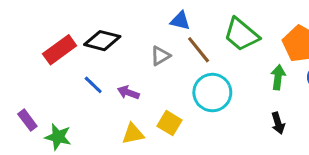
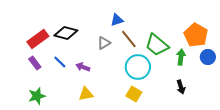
blue triangle: (180, 21) -> (117, 20), turned -32
green trapezoid: (241, 34) -> (157, 45), moved
purple rectangle: (27, 120) -> (35, 63), moved
yellow square: (170, 123) -> (134, 94), moved
green star: (58, 137) -> (37, 96), turned -30

